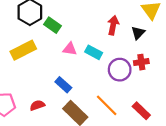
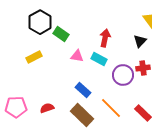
red arrow: (113, 25) -> (105, 38), moved
yellow rectangle: (23, 50) -> (34, 57), size x0.7
blue rectangle: (63, 85) -> (83, 90), moved

